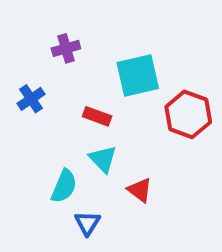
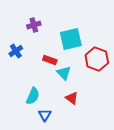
cyan triangle: (103, 159) -> (64, 73), moved

